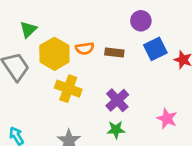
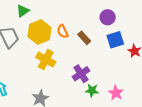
orange semicircle: (85, 48) -> (63, 31), turned 64
brown rectangle: (114, 52) -> (84, 38), turned 32
green star: (116, 130) -> (92, 90), moved

